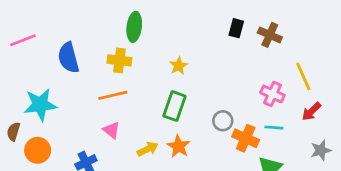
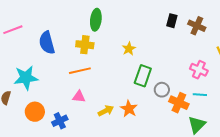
green rectangle: (174, 106) -> (143, 76), moved
pink triangle: (111, 130) -> (79, 97), turned -32
orange circle: (38, 150) -> (35, 112), moved

